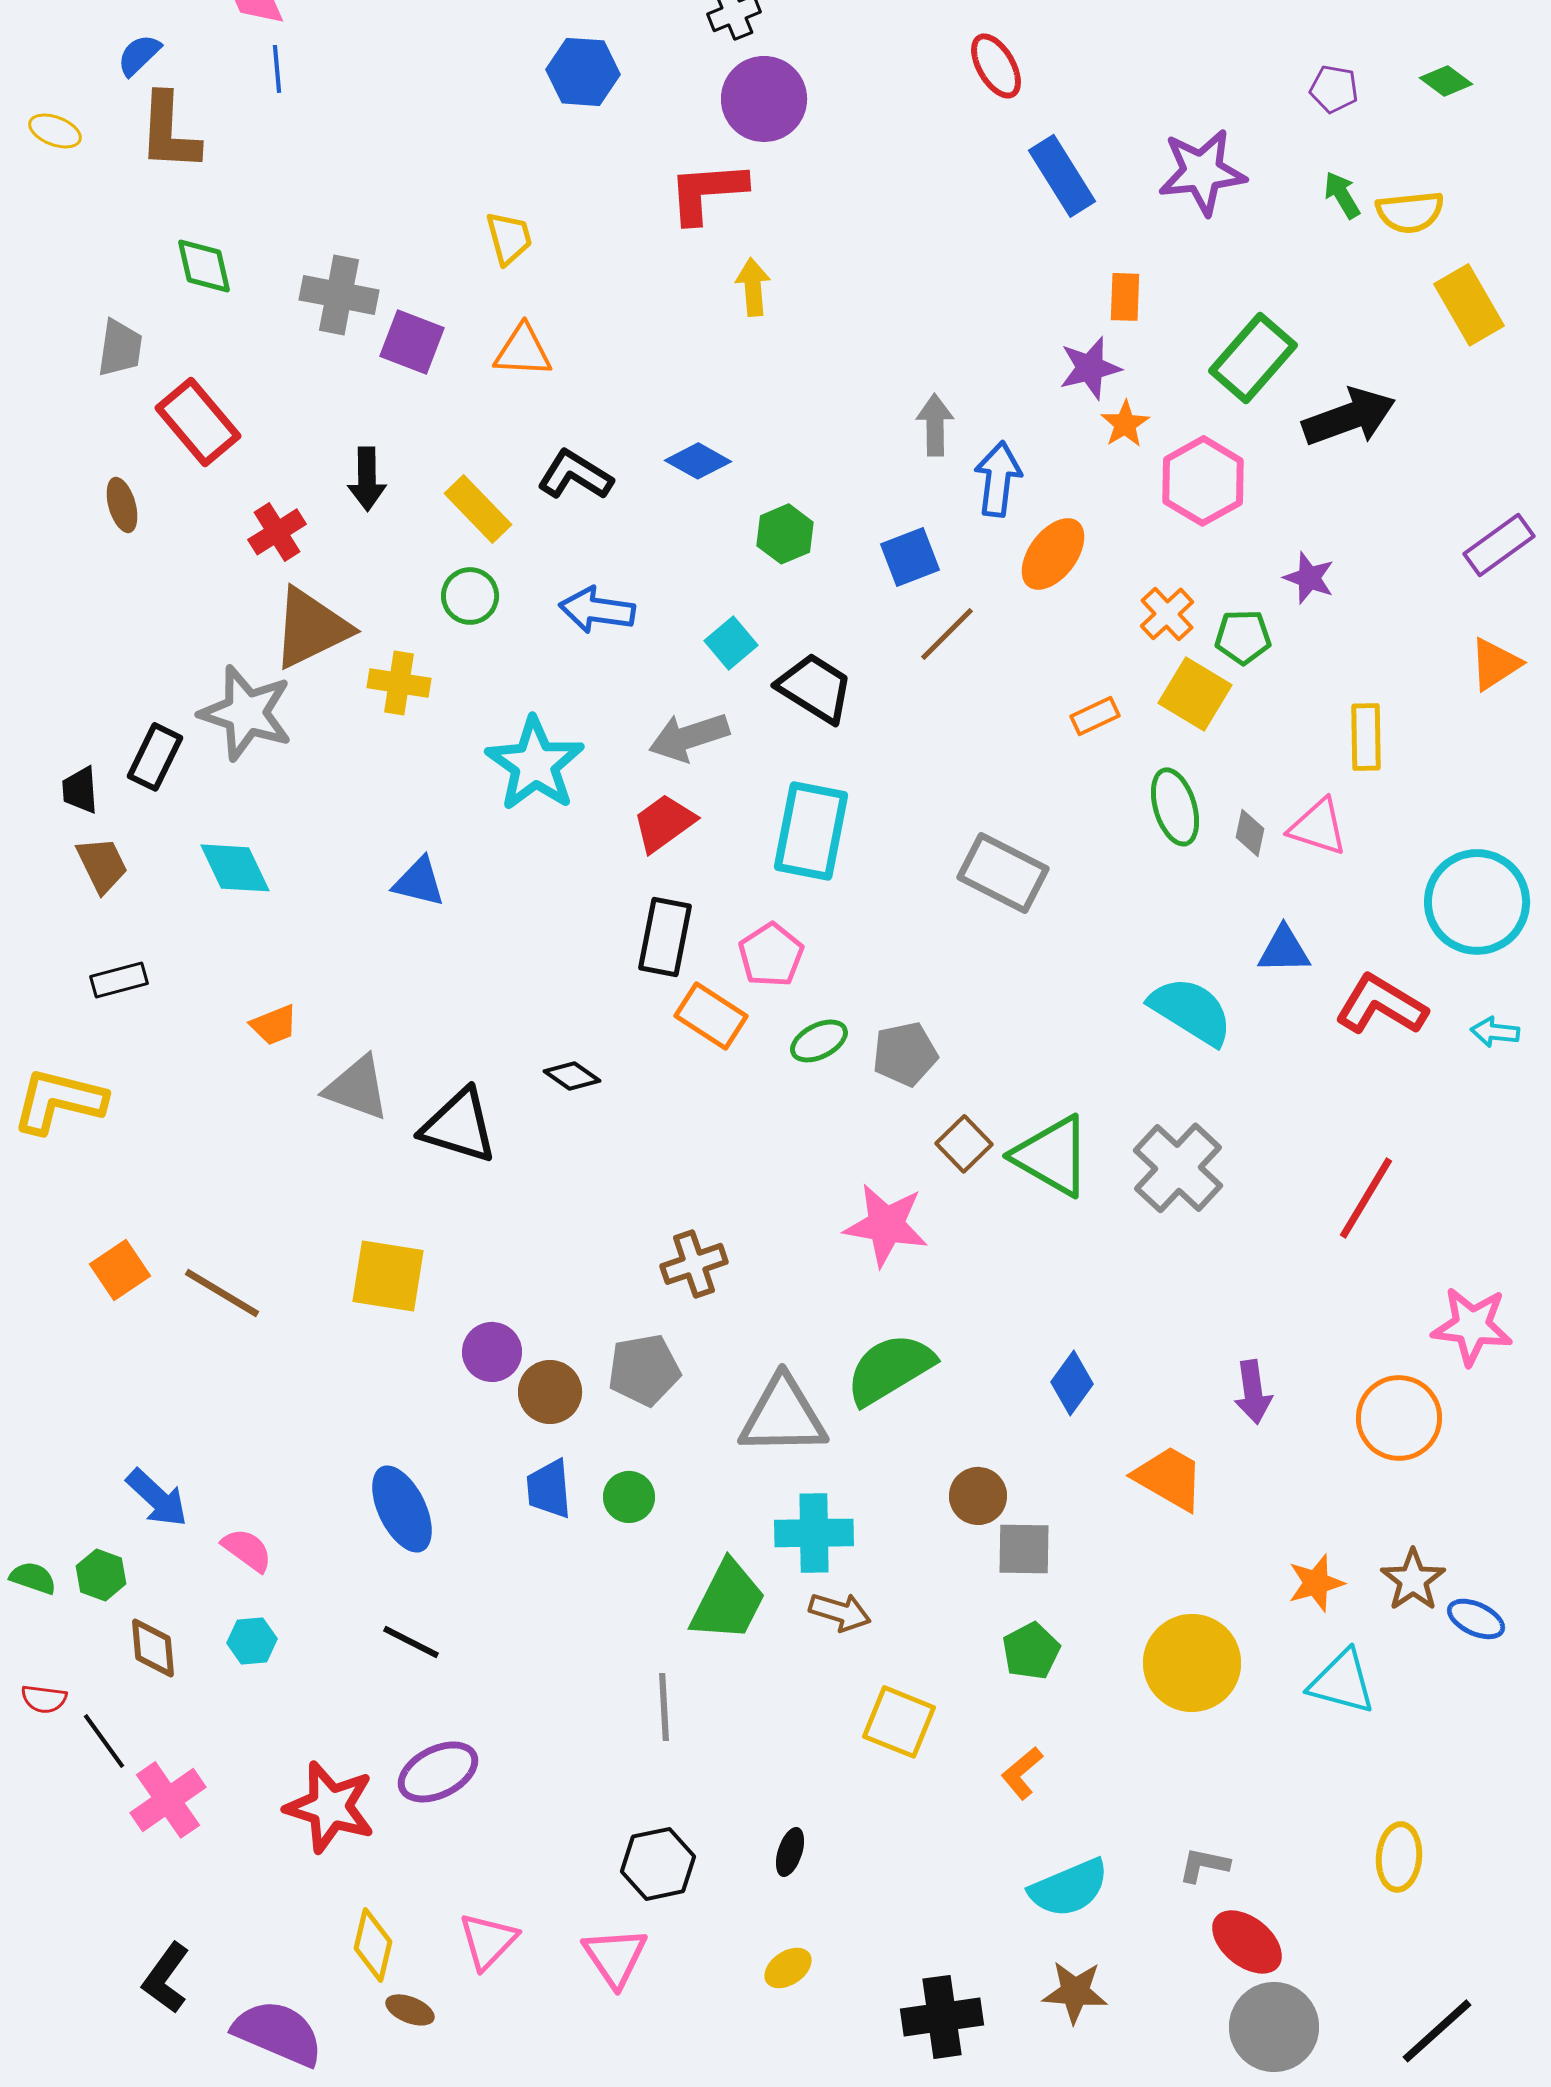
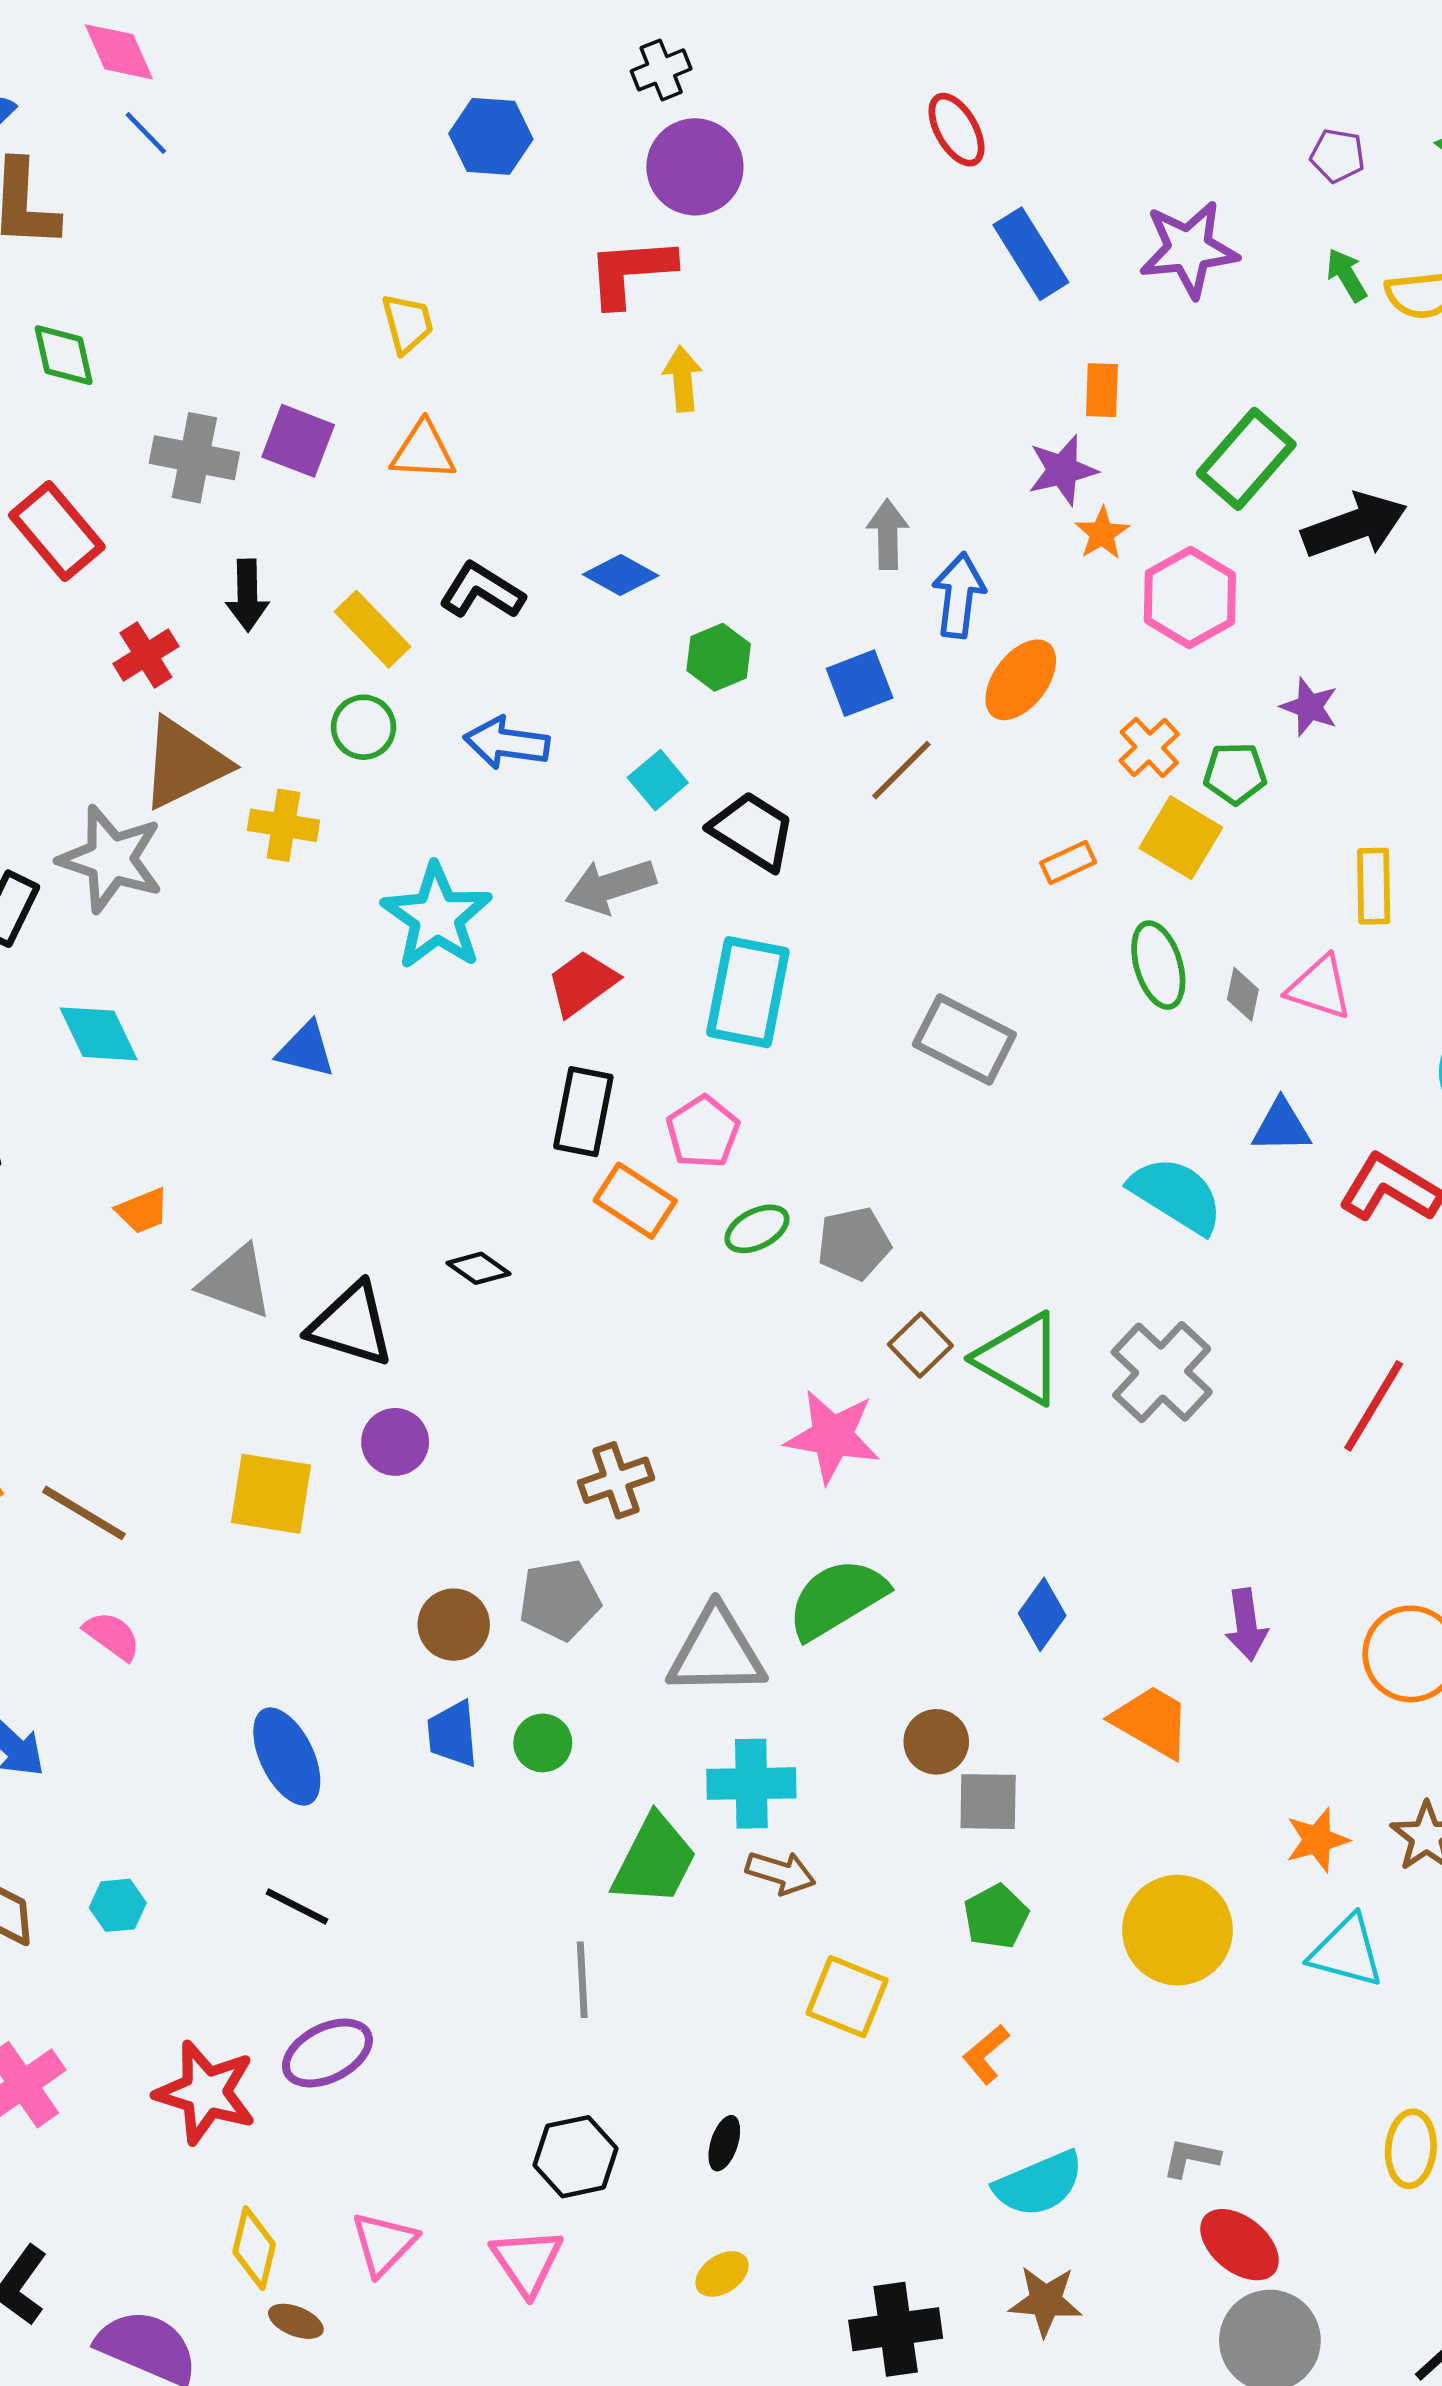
blue line: (277, 69) -> (146, 133), turned -39
gray cross: (339, 295) -> (194, 458), moved
purple circle: (492, 1352) -> (395, 1442), moved
pink semicircle: (247, 1550) -> (112, 1636), moved

